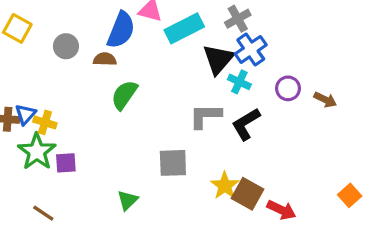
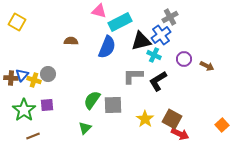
gray cross: (238, 19) -> (170, 17), moved
blue semicircle: (121, 30) -> (107, 47), moved
gray circle: (66, 46) -> (48, 74), moved
black triangle: (218, 59) -> (141, 41), turned 35
green semicircle: (124, 95) -> (92, 100), moved
green star: (37, 152) -> (24, 110), moved
brown square: (247, 194) -> (172, 119), moved
brown line: (43, 213) -> (33, 136), turned -56

